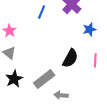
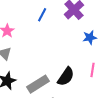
black semicircle: (70, 58) -> (66, 77), moved

